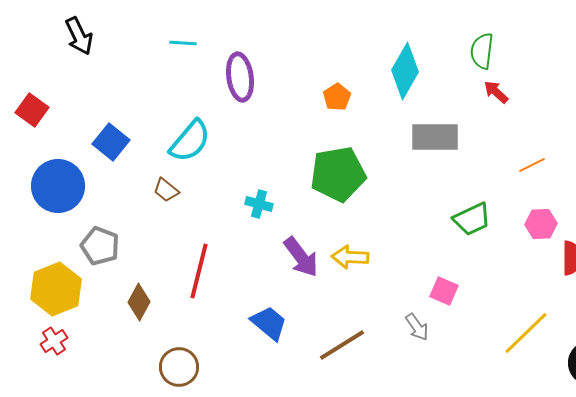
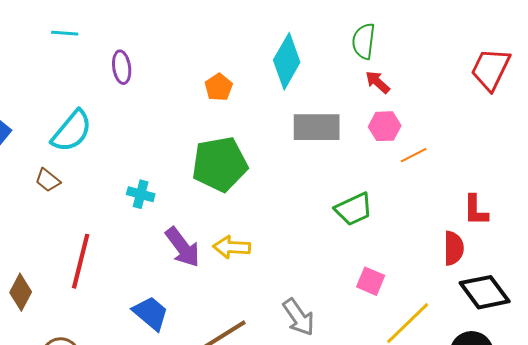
purple ellipse: (240, 77) -> (122, 67), size x0.7
pink hexagon: (541, 224) -> (385, 126), moved
pink square: (444, 291) -> (371, 281), moved
gray arrow: (417, 327) -> (299, 317), size x1.4

